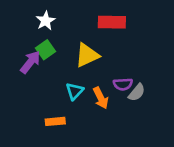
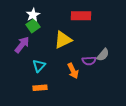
green square: (46, 50) -> (33, 26), moved
cyan triangle: (75, 91) -> (39, 66), moved
gray semicircle: (137, 92) -> (103, 55), moved

